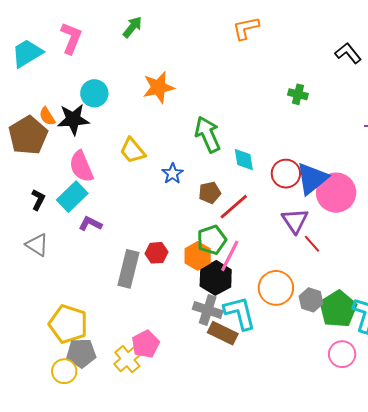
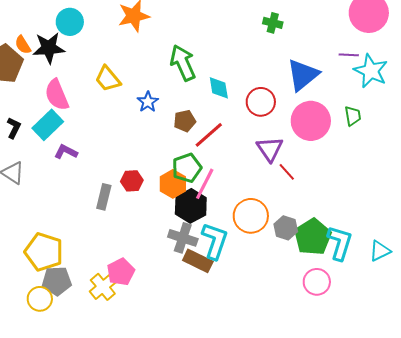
blue triangle: (312, 179) -> (303, 75), moved
gray rectangle: (128, 269) -> (104, 197), size x0.7
cyan L-shape: (240, 313) -> (215, 241), turned 33

